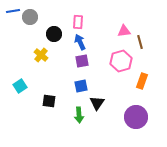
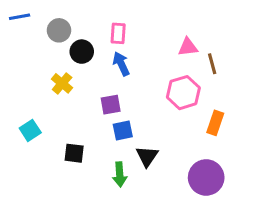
gray circle: (30, 17) -> (59, 30), moved
purple square: (82, 61) -> (111, 105), moved

